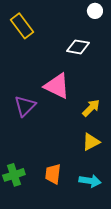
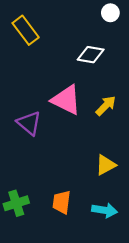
purple triangle: (25, 106) -> (29, 123), turned -35
yellow arrow: (91, 108) -> (106, 106), moved

